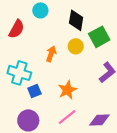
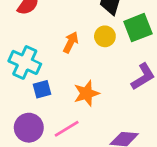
pink line: (67, 117) -> (67, 129), moved

